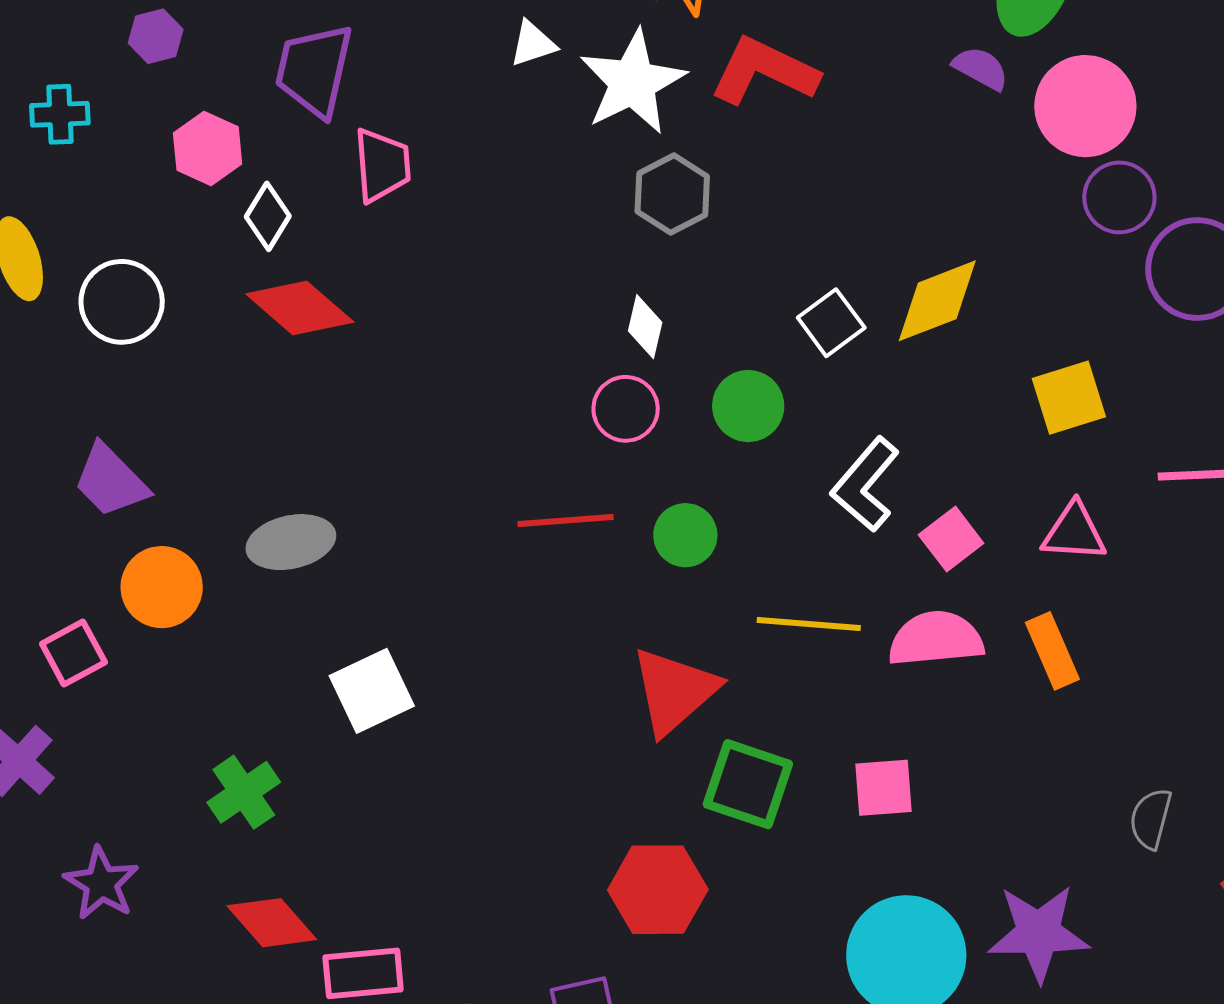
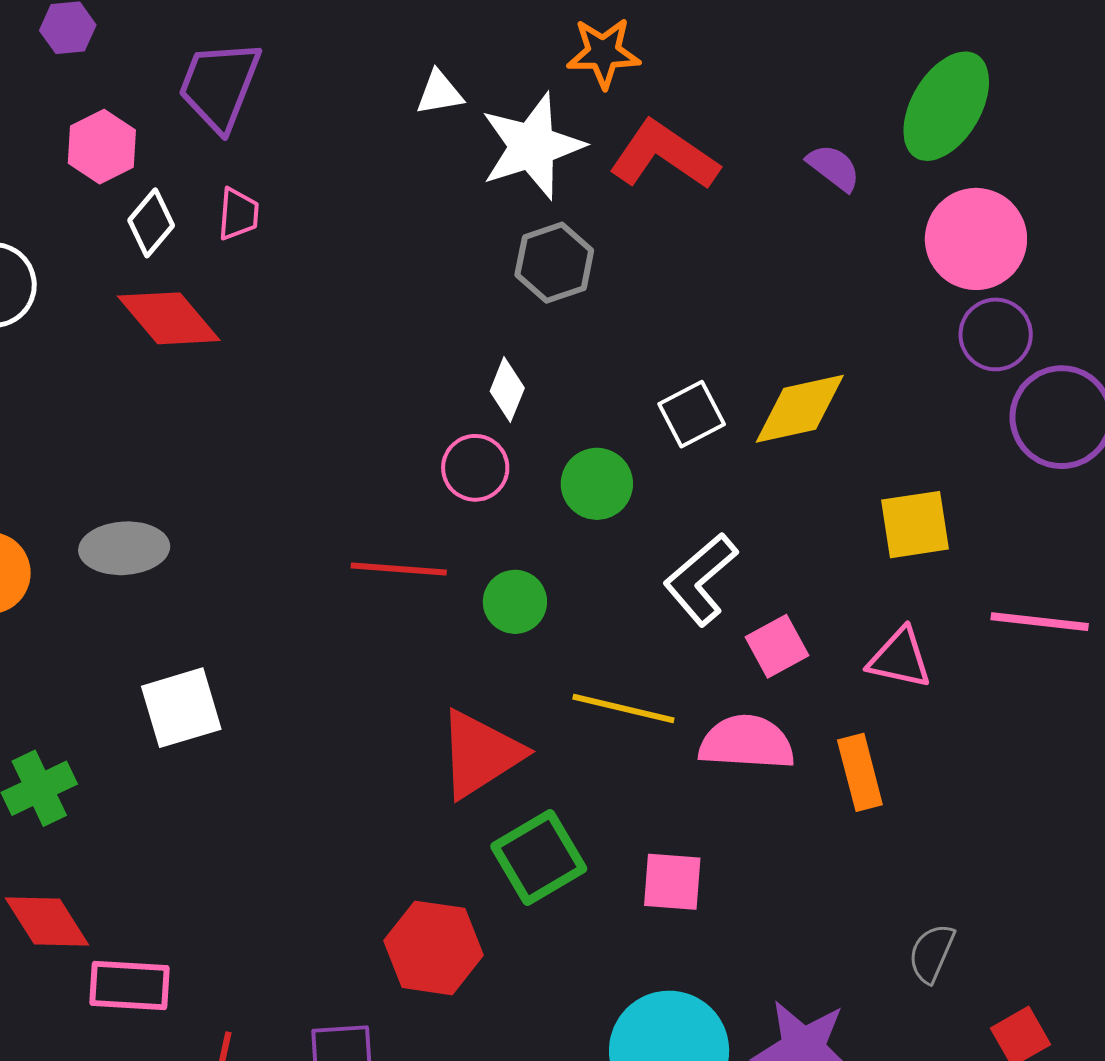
purple semicircle: (981, 68) -> (834, 167), moved
pink trapezoid: (382, 165) -> (238, 214), moved, size x0.7
green square: (748, 784) -> (539, 857), turned 32

